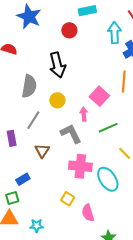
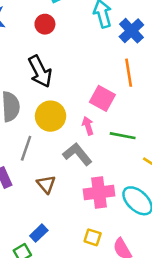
yellow circle: (57, 100) -> (51, 116), size x1.5
green line: (108, 128) -> (123, 136), turned 48
blue rectangle: (23, 179) -> (39, 233), moved

